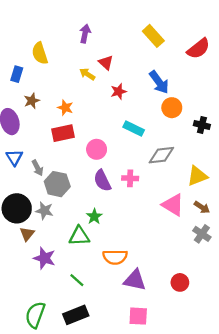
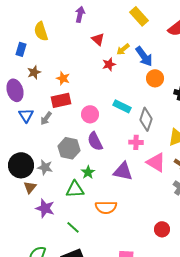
yellow arrow: (87, 74) -> (123, 49), moved, turned -72
cyan rectangle: (134, 128) -> (122, 106), moved
gray diamond: (161, 155) -> (146, 119), turned -65
blue triangle: (14, 157) -> (26, 115), moved
gray arrow: (38, 168) -> (46, 118), moved, turned 64
pink cross: (130, 178) -> (136, 142), moved
gray hexagon: (57, 184) -> (69, 148), moved
purple triangle: (135, 280) -> (123, 171), moved

